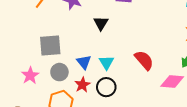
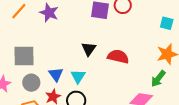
black triangle: (101, 23) -> (89, 49), moved
red semicircle: (144, 60) -> (118, 56), moved, turned -40

